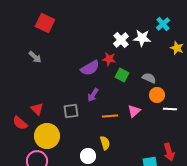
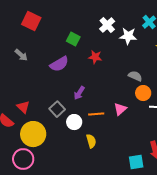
white cross: (121, 40) -> (107, 25), moved
purple semicircle: (90, 68) -> (59, 64), moved
green square: (122, 75) -> (73, 39), moved
gray square: (71, 111) -> (57, 109), turned -35
white circle: (88, 156) -> (74, 122), moved

